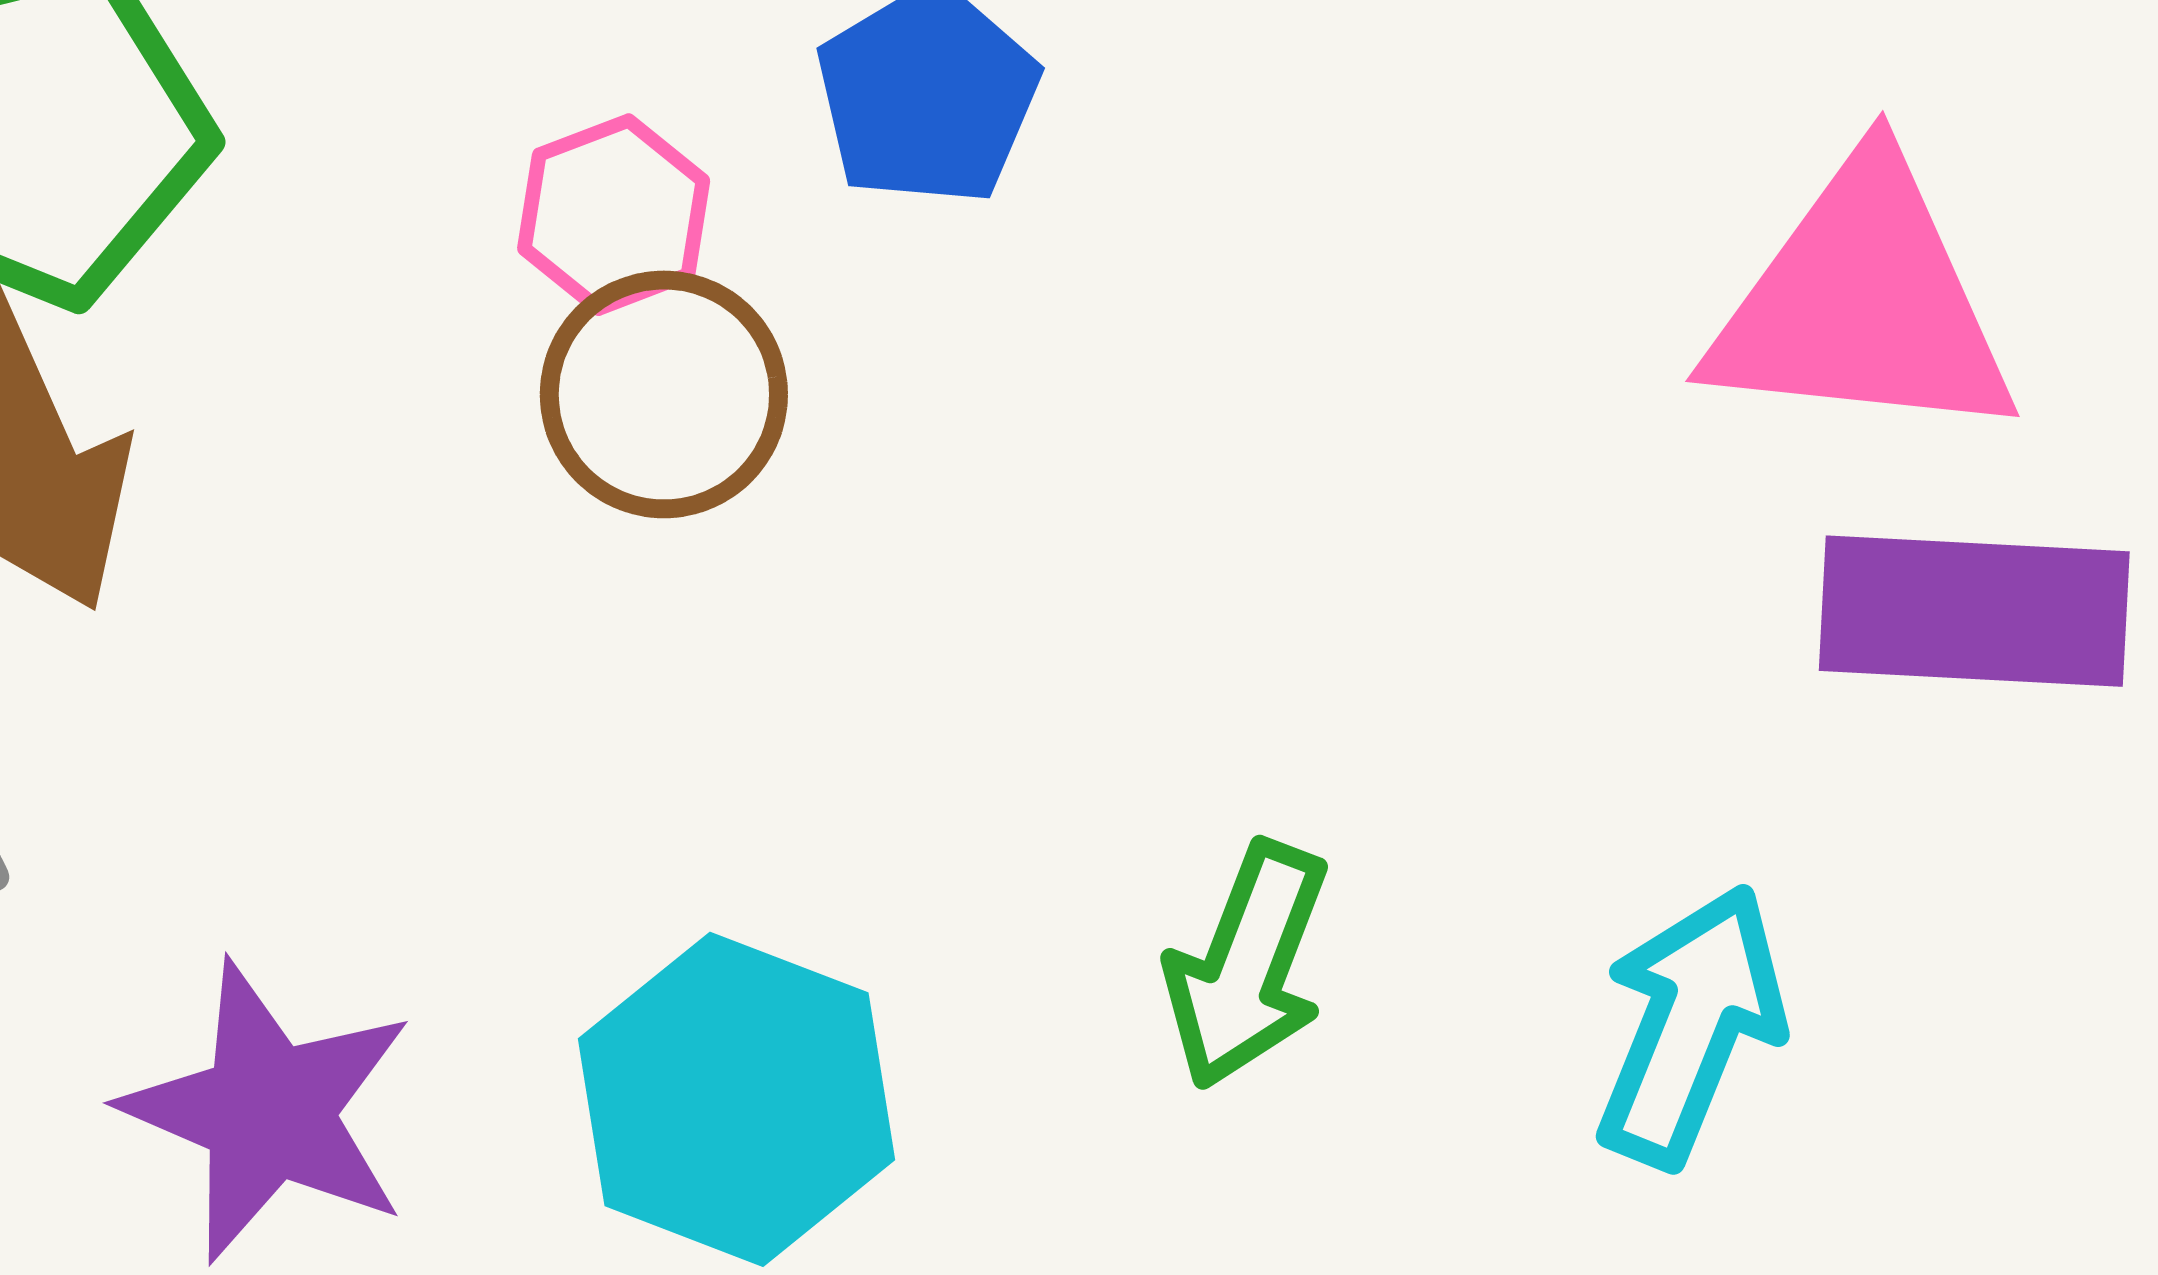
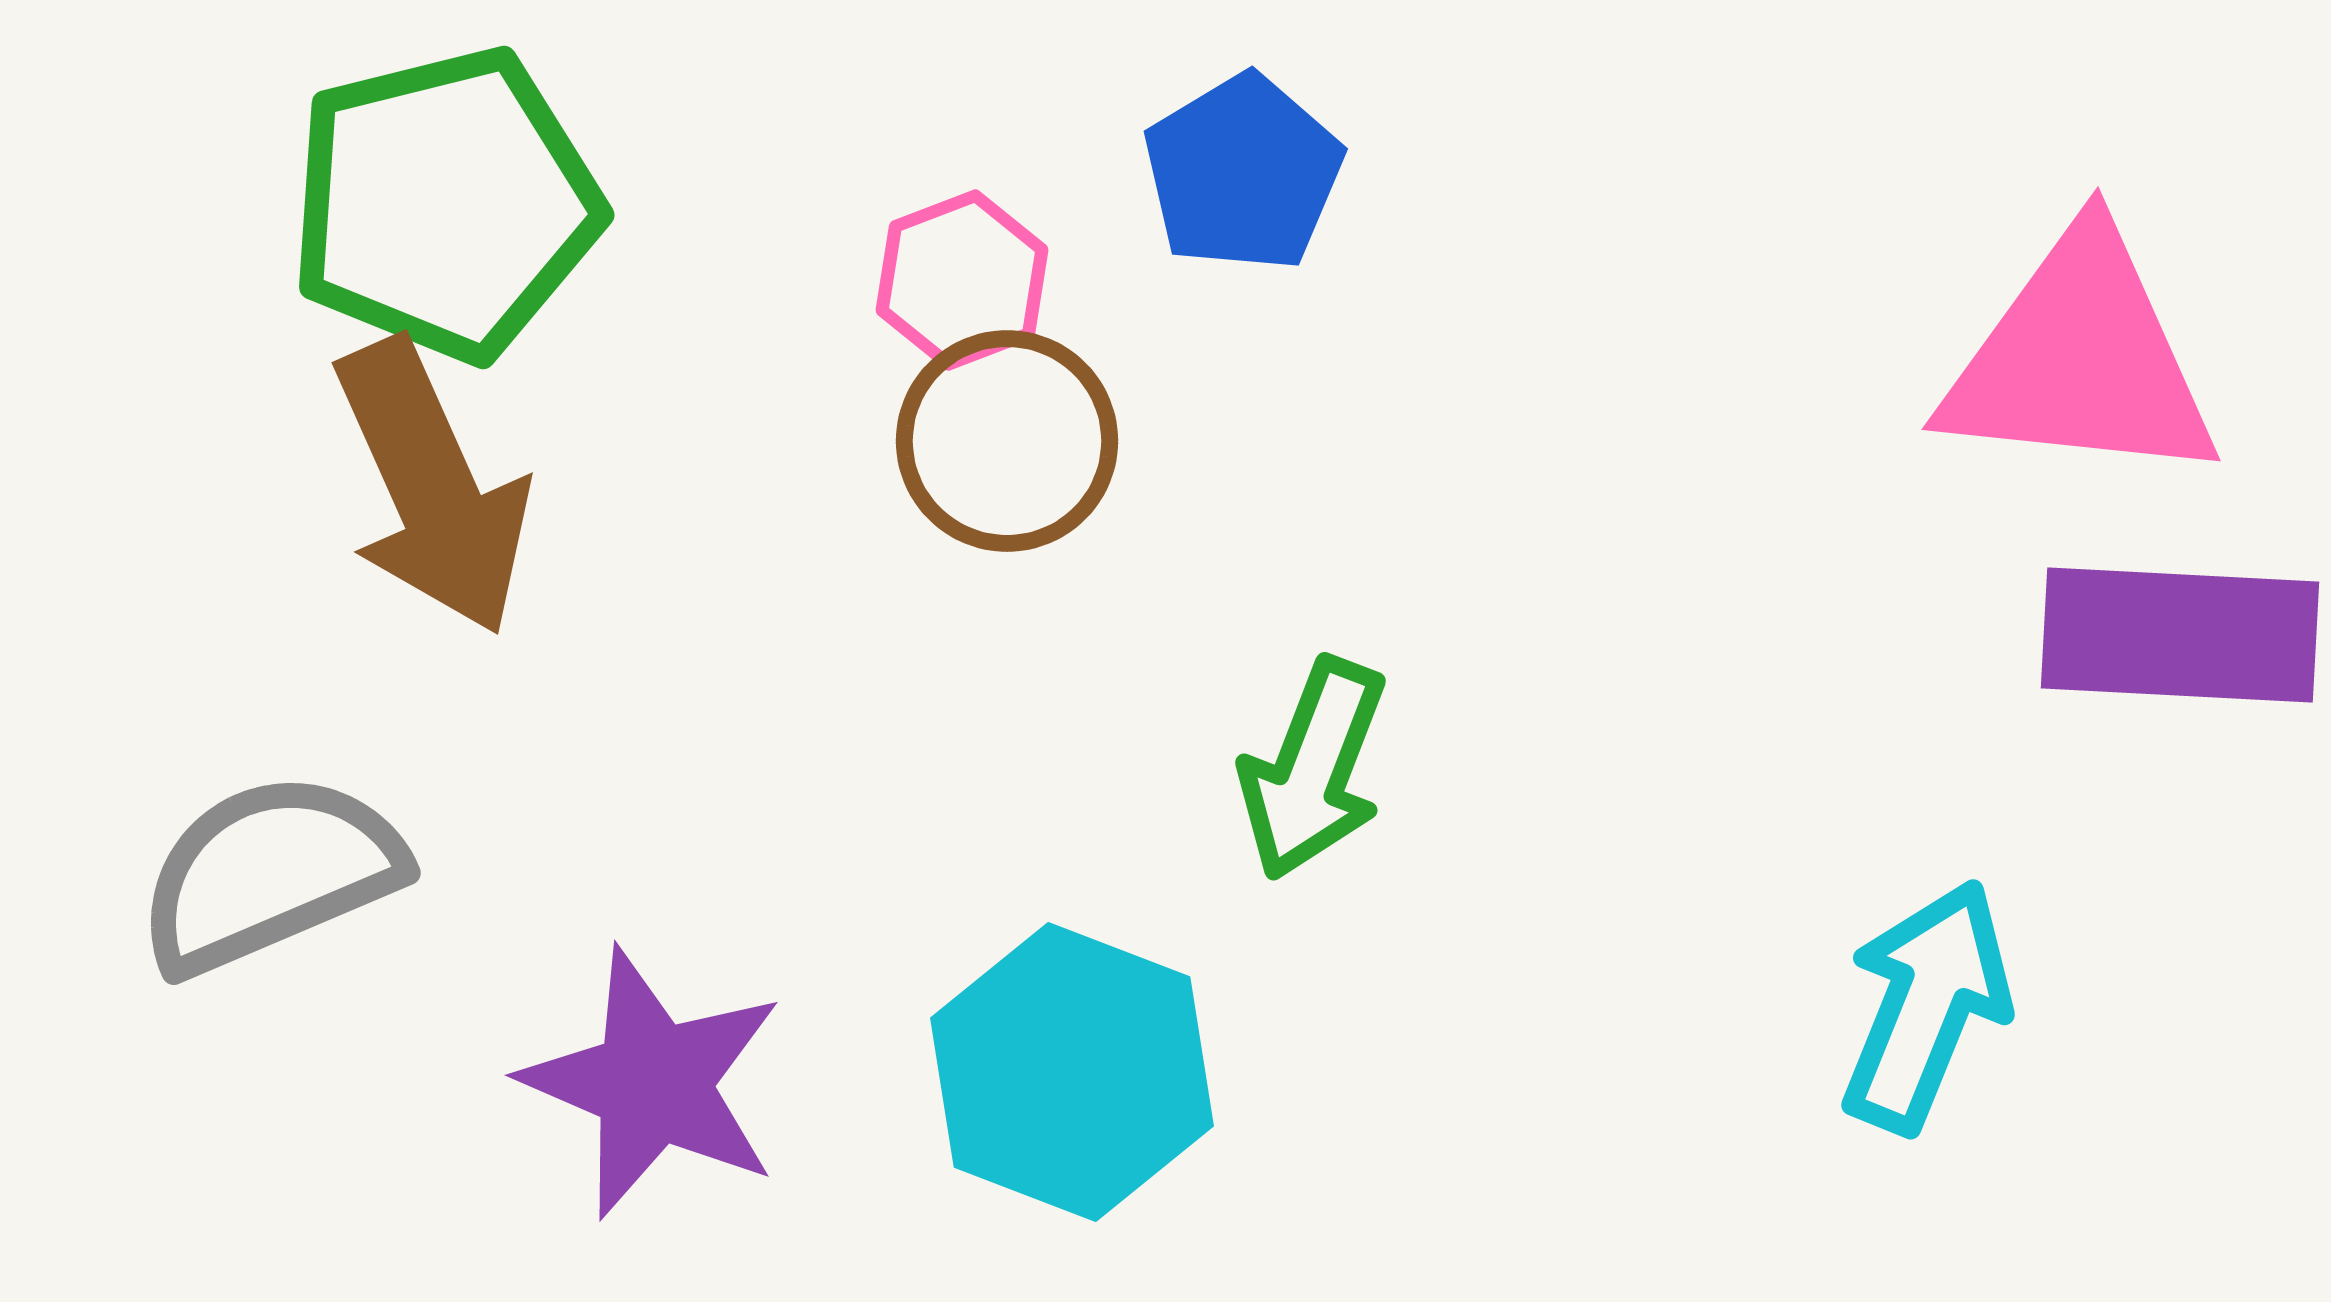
green arrow: (1247, 965) -> (1313, 769), moved

